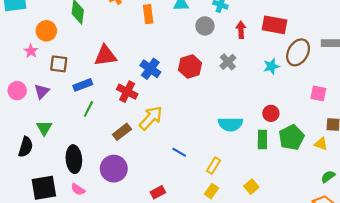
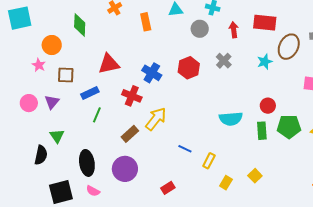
green pentagon: (292, 137) -> (289, 127), turned 30
yellow rectangle: (213, 166) -> (209, 161), moved
yellow rectangle: (211, 191) -> (226, 183), moved

